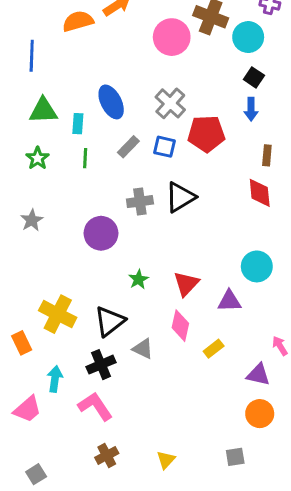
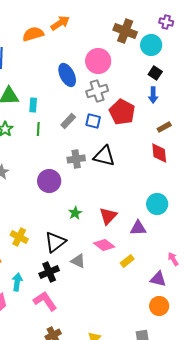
pink circle: (172, 37) -> (98, 61), moved
blue ellipse: (111, 102) -> (67, 75), moved
gray cross: (170, 103) -> (97, 91), turned 30
red pentagon: (206, 134) -> (122, 112), turned 30
brown rectangle: (267, 155) -> (164, 127), turned 56
black triangle: (180, 197) -> (104, 156), turned 45
yellow cross: (58, 314) -> (19, 237), size x0.7
pink diamond: (180, 326) -> (104, 245), turned -65

